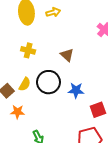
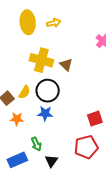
yellow cross: (28, 50) -> (41, 60), moved, size x1.6
blue star: (76, 90) -> (45, 113), moved

